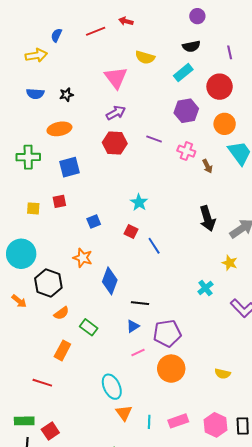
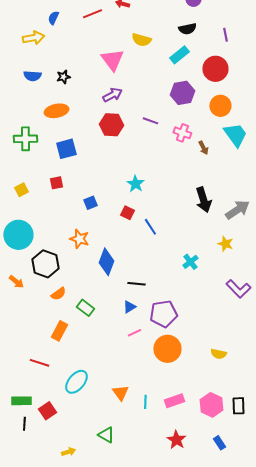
yellow square: (33, 208) -> (21, 190), moved, turned -32
cyan cross: (205, 288) -> (190, 262), moved
cyan ellipse: (112, 387) -> (76, 382), moved, turned 65

